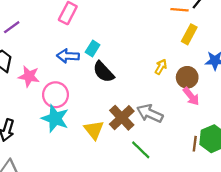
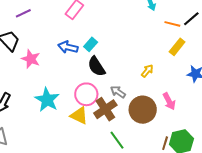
brown circle: (187, 77) -> (143, 110), moved, size x1.4
pink circle: (56, 95) -> (86, 94), moved
gray arrow: (150, 113) -> (118, 92), moved, size x0.7
yellow triangle: (94, 130) -> (79, 115), turned -36

